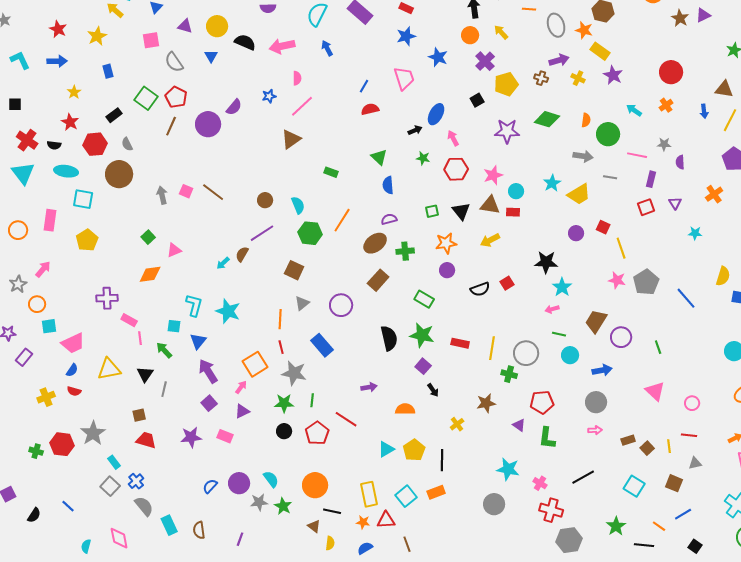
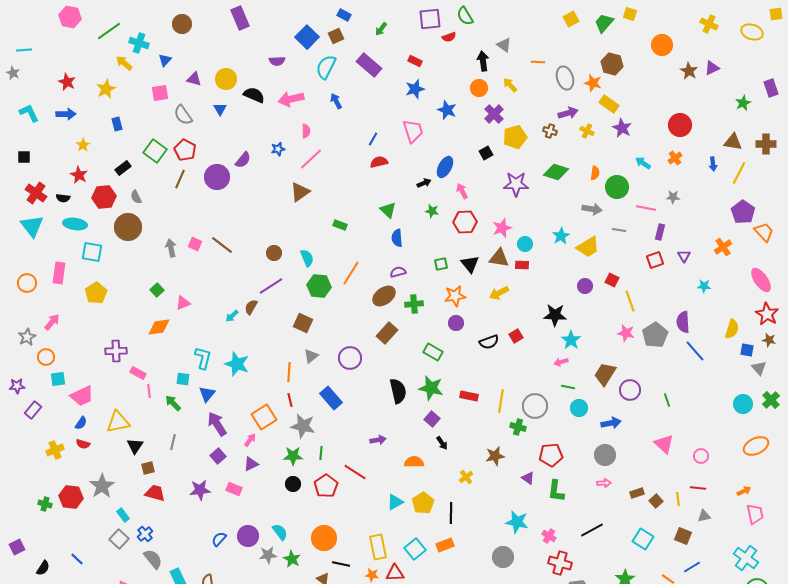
purple semicircle: (680, 162) -> (683, 322), moved, size x1.5
black triangle: (145, 374) -> (135, 446), moved

